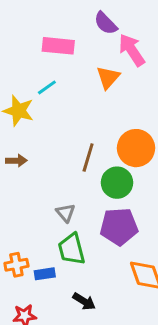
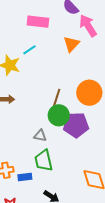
green circle: (117, 183) -> (59, 115), moved
gray triangle: (66, 213) -> (40, 136), turned -40
purple pentagon: (119, 227) -> (76, 125), moved

